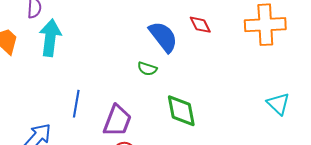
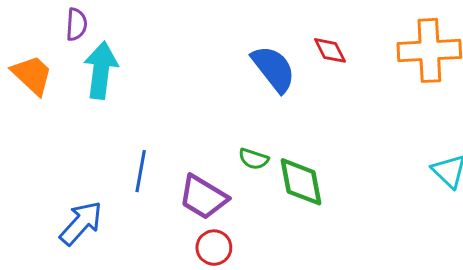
green semicircle: (147, 69) -> (254, 159), moved
purple trapezoid: (117, 121) -> (203, 197), turned 100

